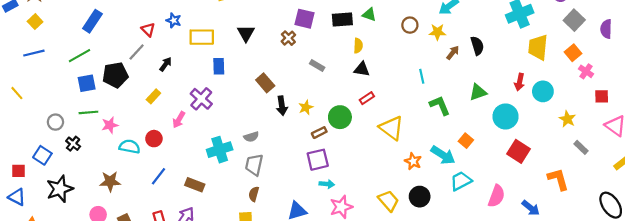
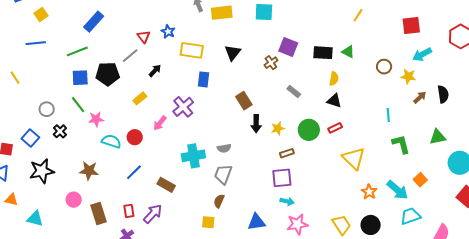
green line: (88, 112) -> (78, 105), turned 48
green circle: (340, 117) -> (309, 130), moved

